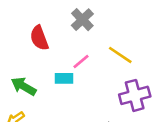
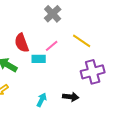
red semicircle: (39, 38) -> (22, 43), moved

